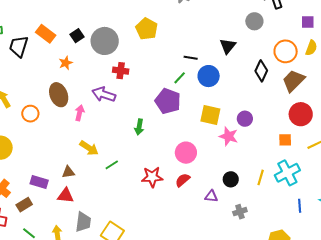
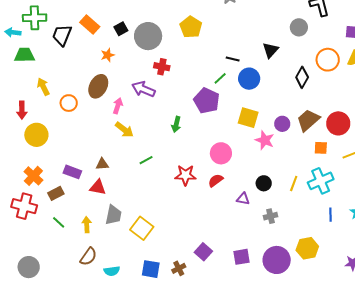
brown trapezoid: (293, 81) -> (308, 120), moved
brown ellipse: (59, 95) -> (98, 86), turned 45
yellow arrow: (89, 148) -> (124, 130), moved

